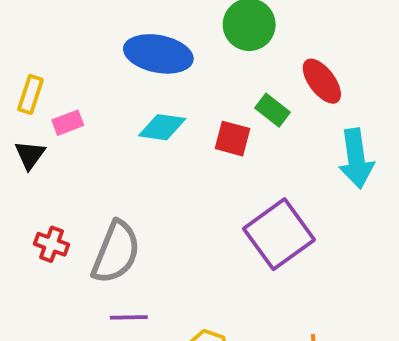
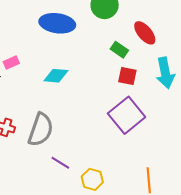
cyan diamond: (162, 127) -> (56, 76), moved
red square: (233, 139) -> (127, 76), moved
purple line: (129, 317) -> (60, 163), moved, turned 36

